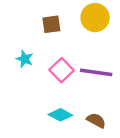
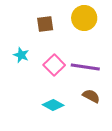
brown semicircle: (96, 120) -> (91, 96), moved

